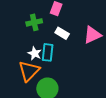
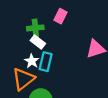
white rectangle: (62, 33) -> (38, 42), moved

